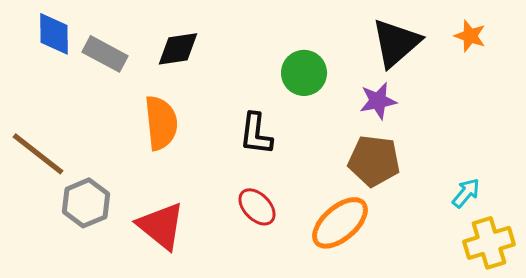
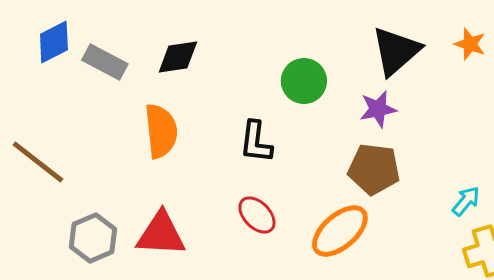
blue diamond: (54, 34) -> (54, 42), turned 63
gray hexagon: (86, 203) -> (93, 238), moved
red triangle: (161, 226) -> (161, 234), turned -36

